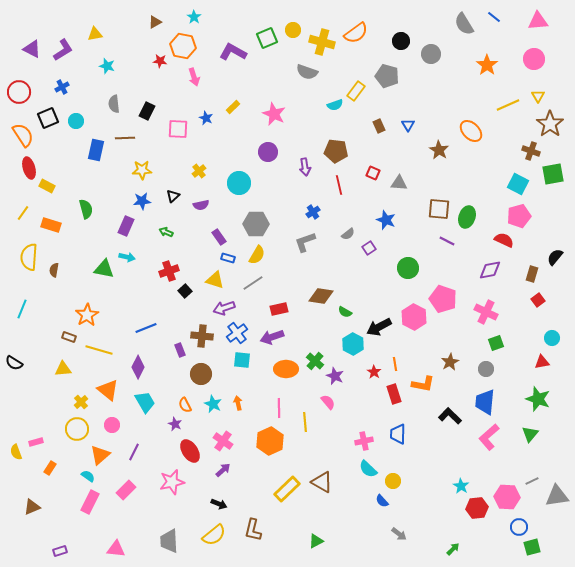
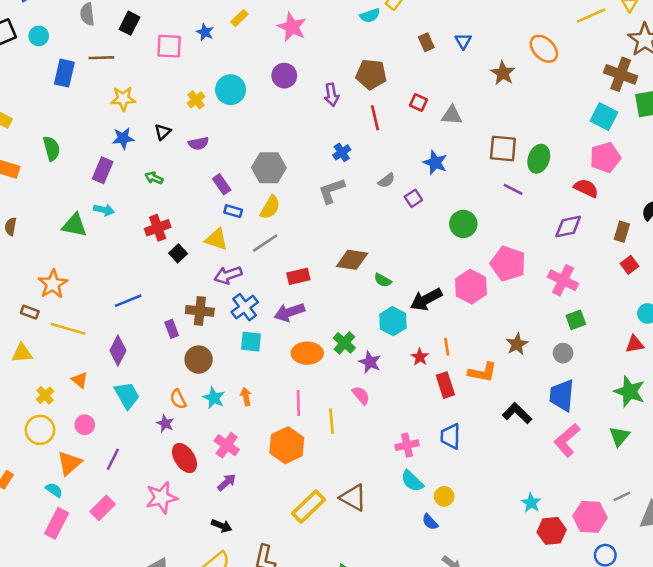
brown cross: (531, 151) -> (621, 74), size x1.4
cyan circle: (239, 183) -> (231, 90), moved
orange triangle: (108, 390) -> (80, 380), size x0.6

